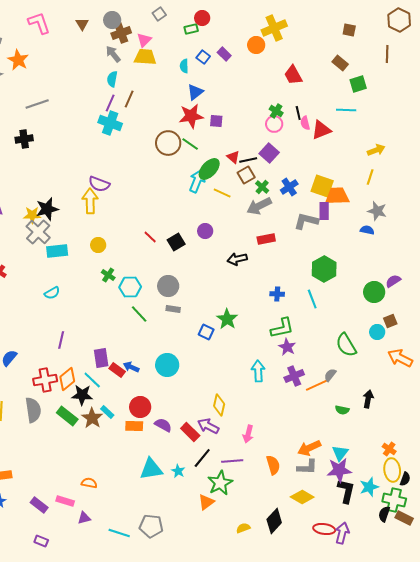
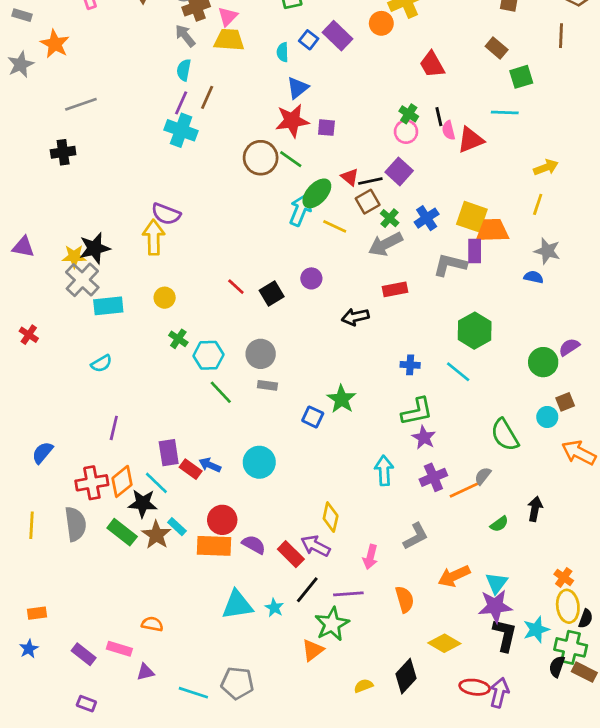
purple rectangle: (224, 54) -> (337, 36), size x1.5
cyan line: (312, 299) -> (458, 372), turned -30
green semicircle: (342, 410) -> (499, 524), turned -48
orange rectangle: (134, 426) -> (214, 546), size x1.4
gray L-shape: (307, 467) -> (416, 536), moved, turned -30

